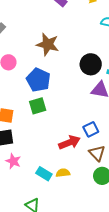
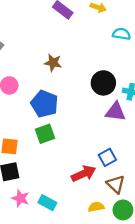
brown star: (48, 44) -> (53, 63), size x0.7
yellow semicircle: (63, 173) -> (96, 207), moved
cyan rectangle: (44, 174) -> (47, 203), moved

